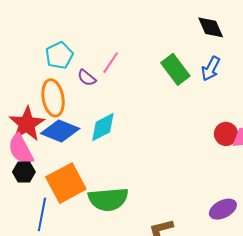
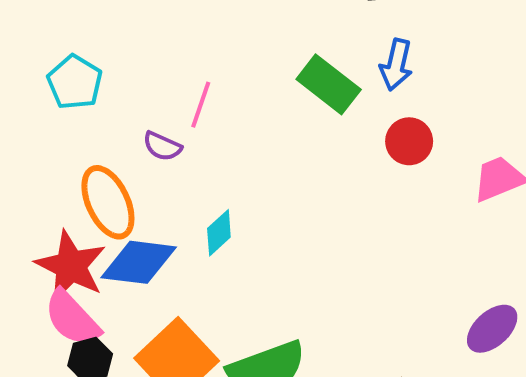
cyan pentagon: (59, 55) -> (75, 82), moved
cyan diamond: (103, 127) -> (219, 233), size x0.7
red circle: (226, 134) -> (409, 141), moved

